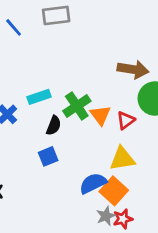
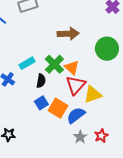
brown arrow: (133, 69) -> (68, 34), moved
red triangle: (126, 120) -> (76, 85), moved, size x1.5
orange square: (114, 191) -> (58, 108), moved
gray star: (106, 216) -> (80, 137), moved

